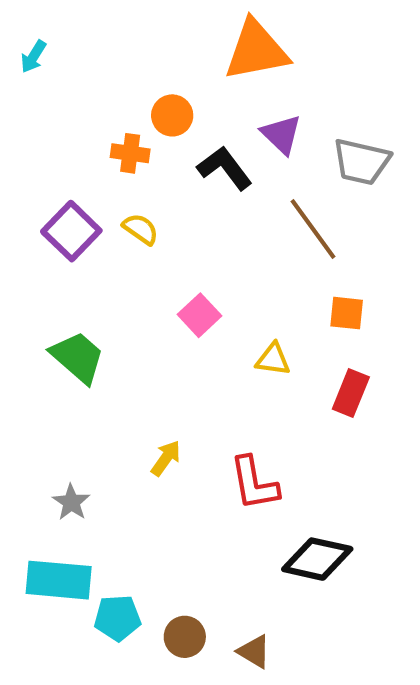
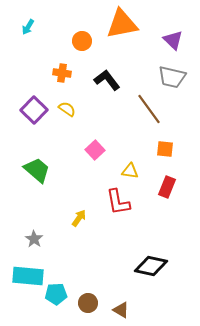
cyan arrow: (33, 57) -> (28, 27), moved
orange circle: (172, 115) -> (82, 41), moved
purple triangle: (281, 134) -> (173, 40), moved
red L-shape: (254, 483) -> (118, 202), moved

